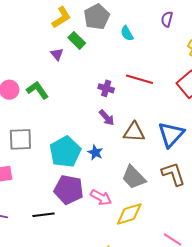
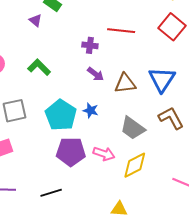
green L-shape: (37, 90) -> (39, 67), moved
black line: (44, 215) -> (51, 193), moved

